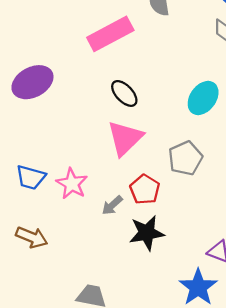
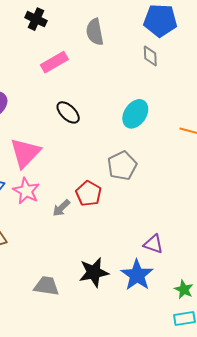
pink rectangle: (110, 34) -> (54, 62), size x0.7
pink triangle: (125, 138) -> (25, 153), moved
black star: (147, 233) -> (94, 272), moved

